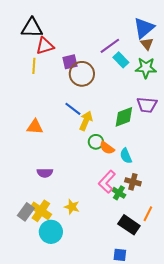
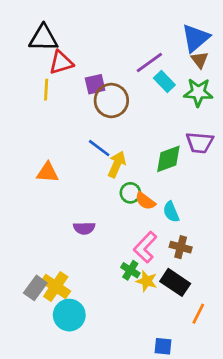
purple semicircle: (45, 173) -> (84, 228), moved
green cross: (119, 193) -> (130, 270), moved
yellow star: (72, 207) -> (147, 281), moved
orange line: (148, 214) -> (198, 314), moved
black rectangle: (129, 225) -> (175, 282), moved

